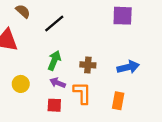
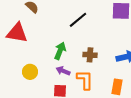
black line: (54, 24) -> (78, 20), moved

